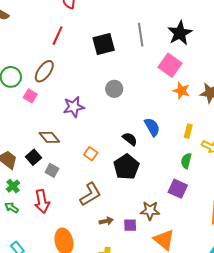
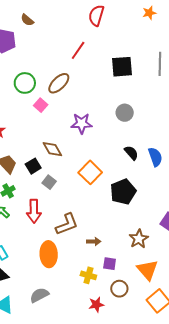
black semicircle: (130, 139) -> (131, 153), moved
orange square: (91, 154) -> (90, 172), size x1.6
brown L-shape: (90, 194) -> (67, 224), moved
brown star: (150, 211) -> (139, 239), turned 30
purple square: (130, 225) -> (110, 264), moved

